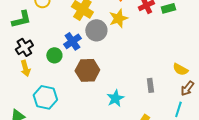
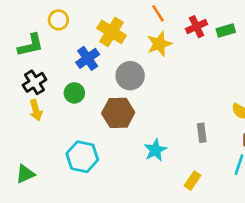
gray circle: (96, 30) -> (130, 76), moved
blue cross: (72, 41) -> (88, 58), moved
cyan hexagon: (45, 97) -> (82, 157), moved

